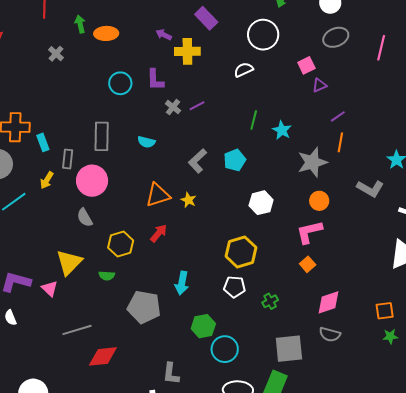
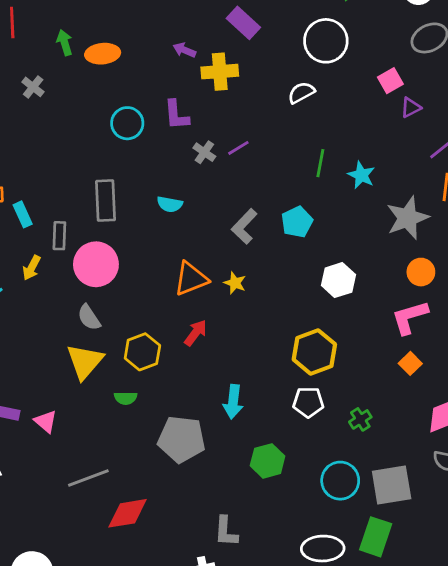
yellow triangle: (69, 262) -> (85, 361), moved
cyan circle: (225, 349) -> (340, 481), moved

